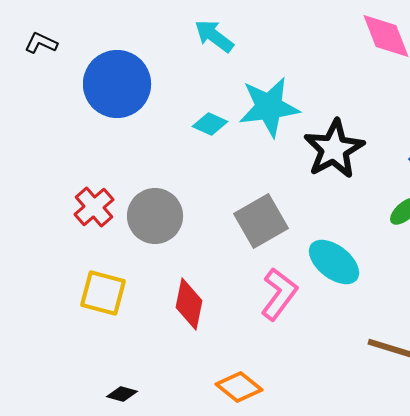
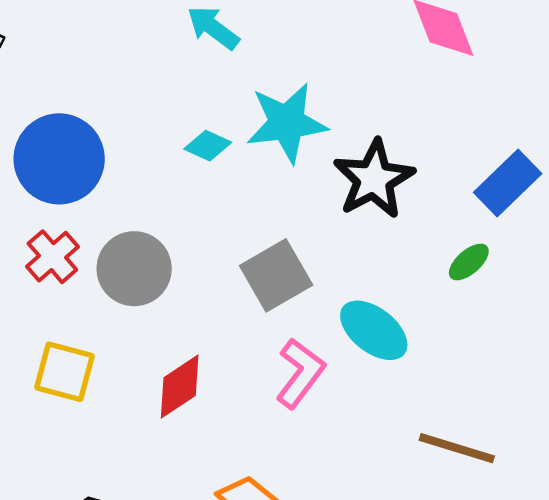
blue circle: (117, 84) -> (59, 159), moved
red diamond: (189, 304) -> (180, 387), turned 45

